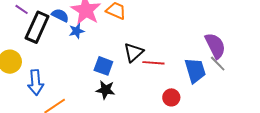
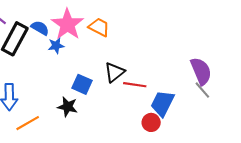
blue trapezoid: (195, 70) -> (162, 103), moved, turned -140
black star: (105, 90) -> (67, 107), moved

